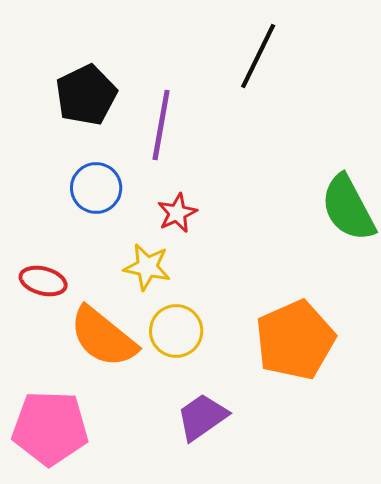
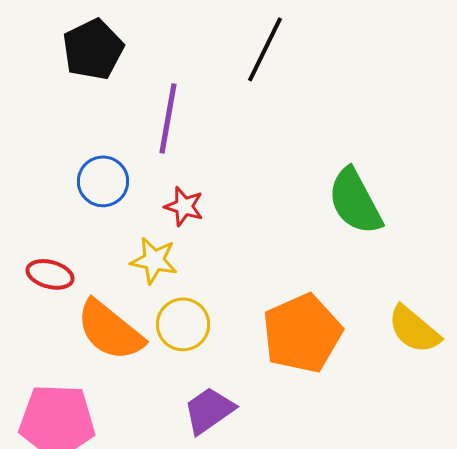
black pentagon: (86, 95) -> (93, 49), moved
red star: (177, 213) -> (184, 206), turned -30

